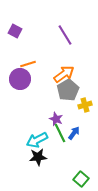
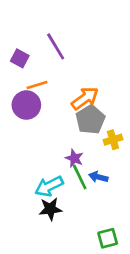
purple square: (15, 31) -> (20, 58), moved
purple line: (65, 35) -> (56, 46), moved
blue arrow: (74, 133) -> (98, 177), turned -112
green square: (81, 179) -> (108, 238), turned 35

